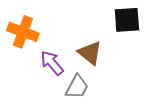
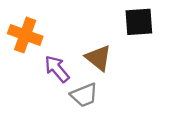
gray trapezoid: (77, 87) -> (84, 95), turned 40

